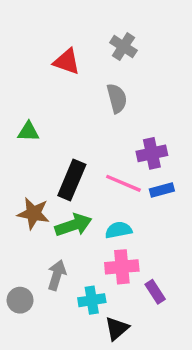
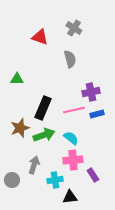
pink line: (123, 183) -> (74, 110), turned -35
brown star: (33, 213) -> (20, 128), turned -30
cyan semicircle: (118, 230) -> (71, 138), turned 49
black triangle: (117, 329) -> (70, 197), turned 35

